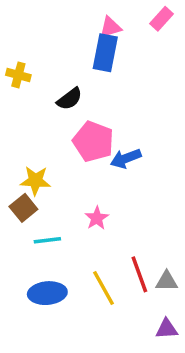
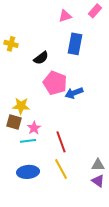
blue rectangle: (105, 53) -> (75, 44), moved
brown square: (23, 208) -> (14, 122), turned -35
pink star: (97, 218) -> (34, 128), moved
red line: (139, 274) -> (61, 142), moved
purple triangle: (167, 329) -> (98, 181), moved, turned 40

